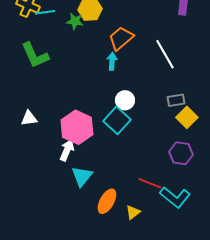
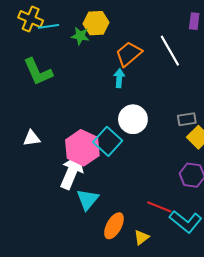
white line: (165, 54) -> (170, 51), moved
white circle: (125, 100) -> (133, 119), size x1.4
cyan square: (117, 120) -> (108, 141), moved
white arrow: (67, 150) -> (72, 172), size x1.5

